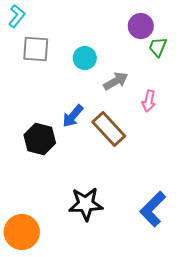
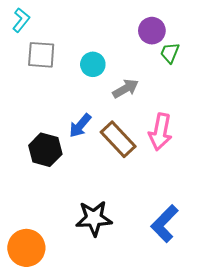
pink arrow: (149, 101) -> (160, 132), moved, size x1.6

